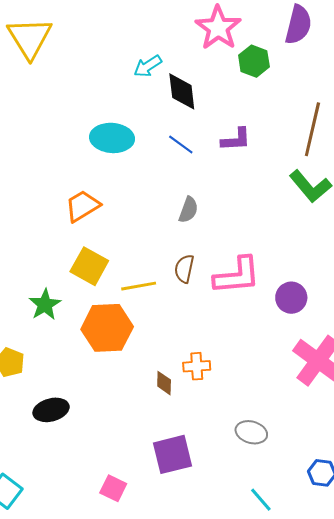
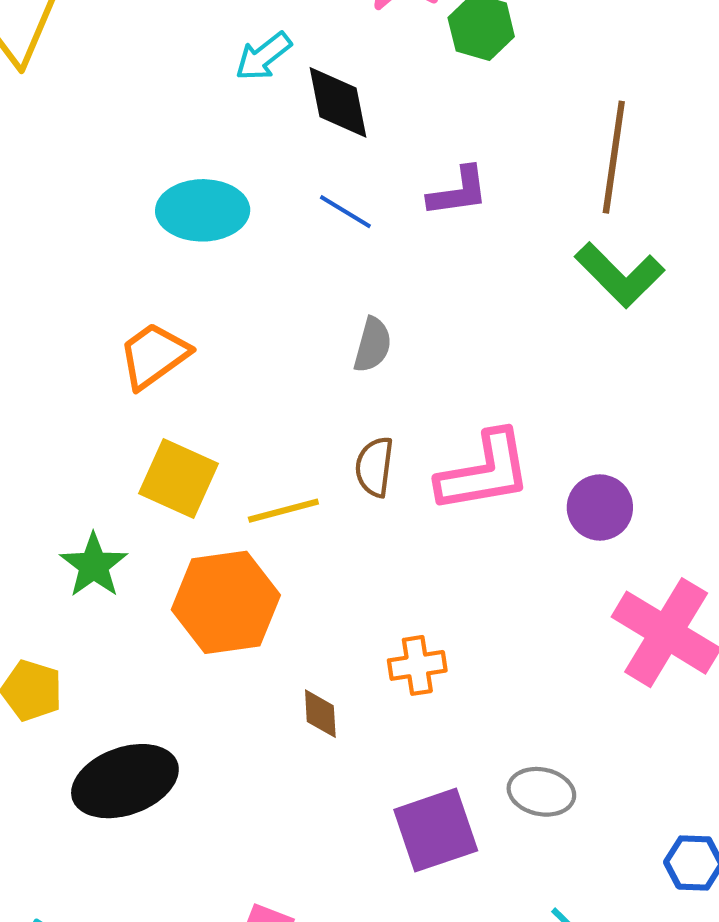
brown diamond: (164, 383) -> (320, 714), moved
black ellipse: (51, 410) -> (125, 781), size x1.4
purple square: (172, 454) -> (436, 830), moved

